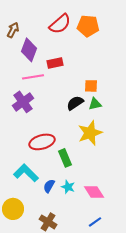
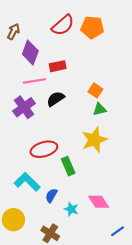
orange square: (91, 86) -> (95, 90), turned 32
black semicircle: (75, 103) -> (55, 99), moved
cyan star: (68, 187) -> (71, 209), moved
blue line: (95, 222) -> (117, 231), moved

